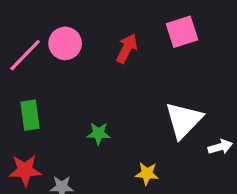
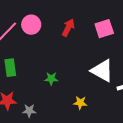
pink square: (182, 32) -> (104, 29), moved
white triangle: (184, 120) -> (102, 71), turned -45

